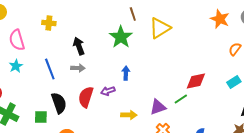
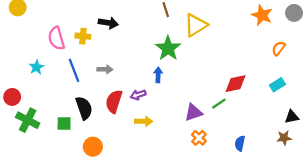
yellow cross: (49, 23) -> (83, 36), moved
green star: (121, 37) -> (168, 48), moved
pink semicircle: (17, 40) -> (56, 38), moved
black arrow: (79, 46) -> (108, 23), moved, turned 120
yellow arrow: (129, 115) -> (144, 121), moved

